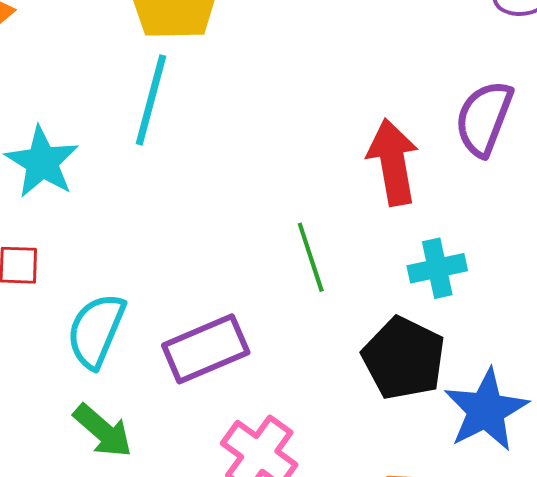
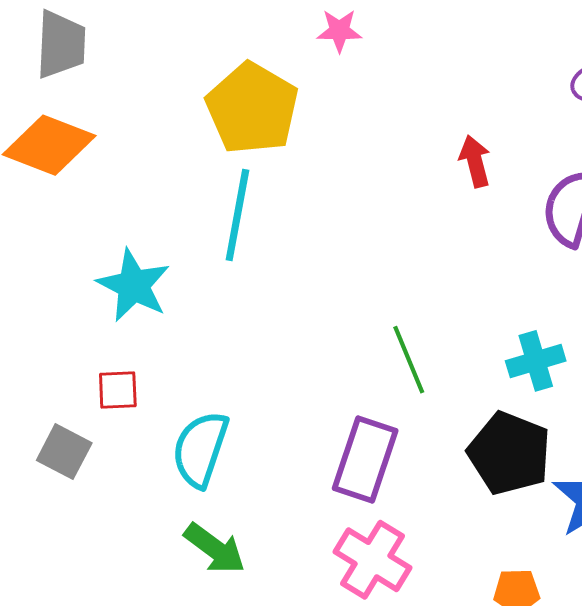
red arrow: (393, 162) -> (475, 161), moved, size x0.6
purple rectangle: (206, 349) -> (365, 459), moved, turned -44

